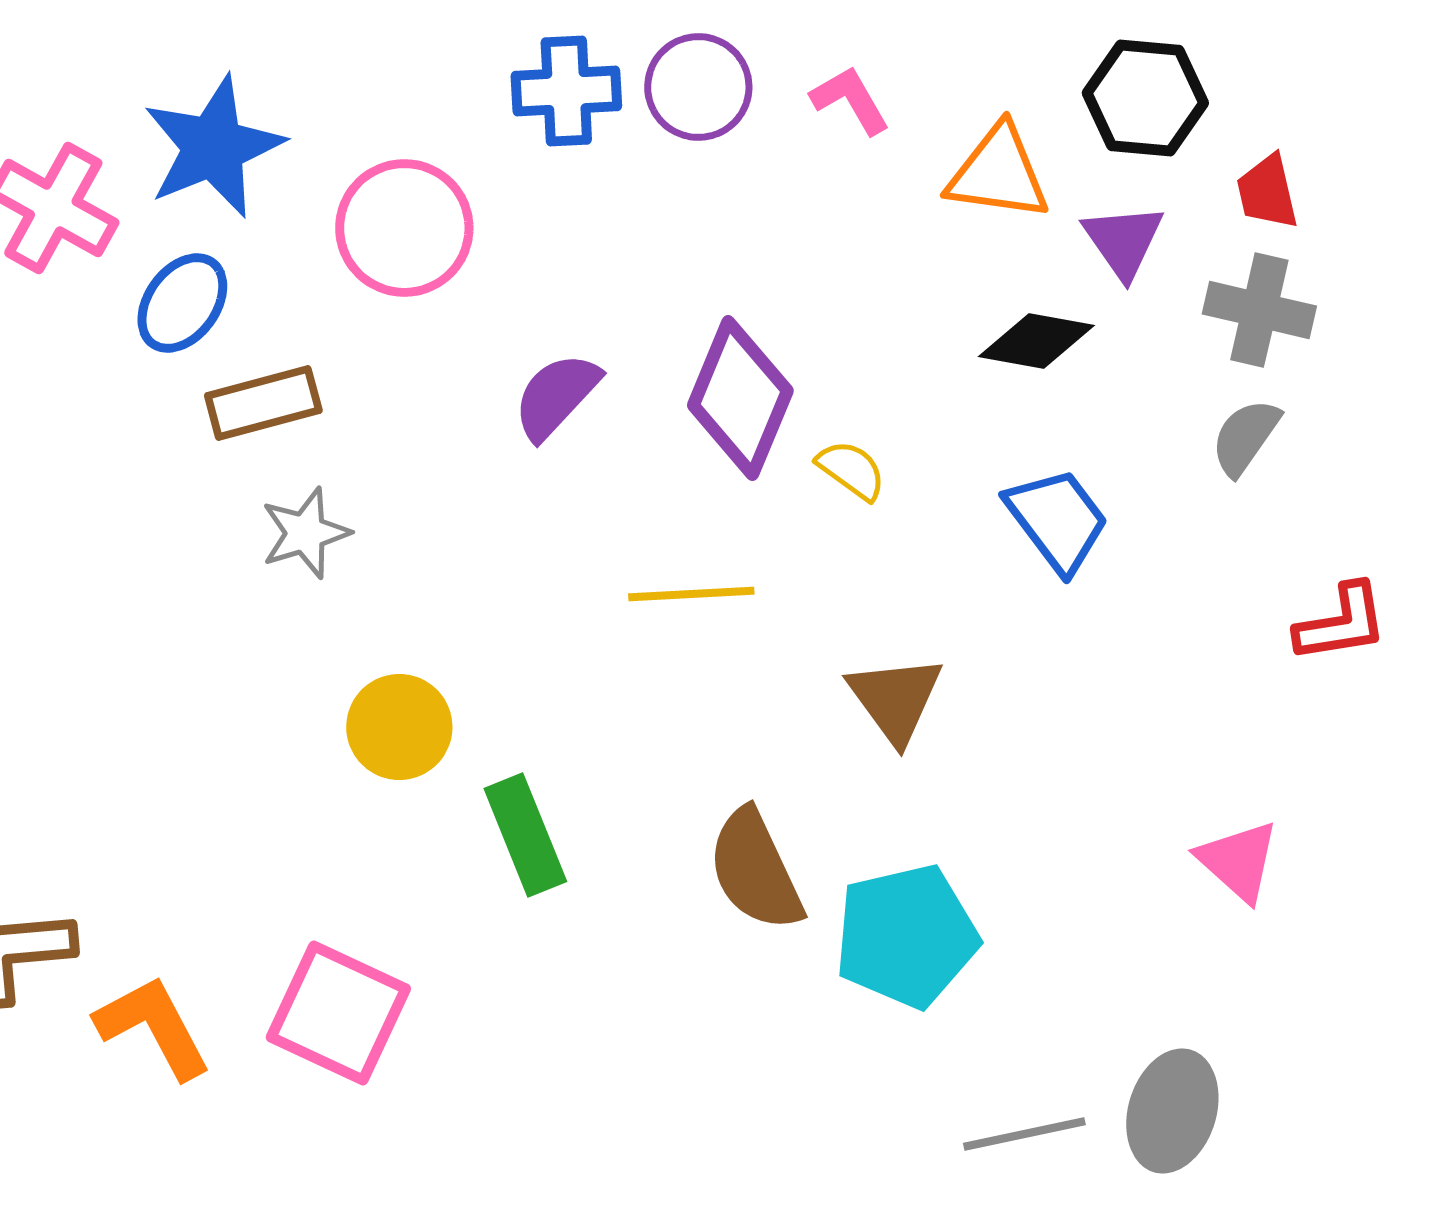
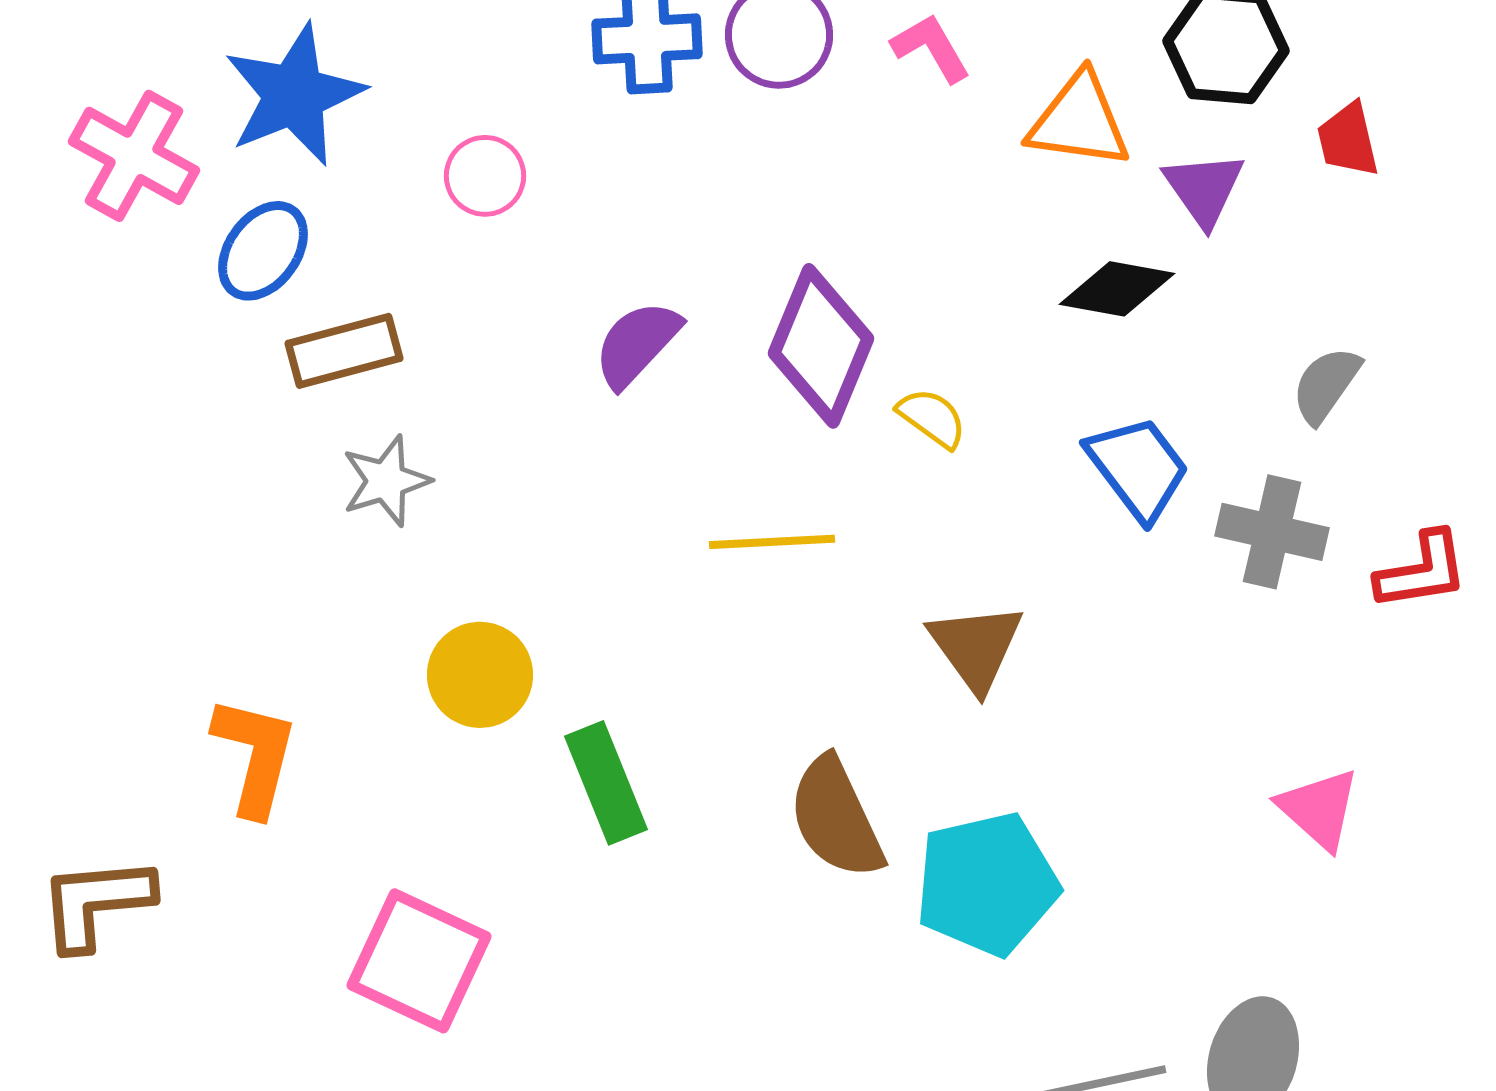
pink circle: (404, 228) -> (485, 176), size x0.6
gray cross: (1259, 310) -> (1272, 532), moved
orange L-shape: (153, 1027) -> (255, 756), moved, turned 42

